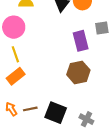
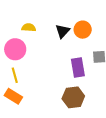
orange rectangle: (16, 76) -> (13, 96), turned 66

